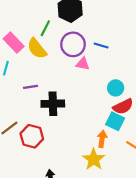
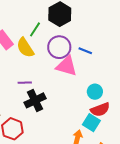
pink triangle: (83, 64) -> (67, 66), size x1.6
purple line: (31, 87) -> (25, 83), moved
black cross: (53, 104) -> (35, 100), turned -30

